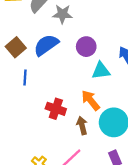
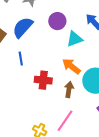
blue line: (25, 77) -> (21, 59), moved
brown arrow: (82, 126) -> (69, 89), turned 35

